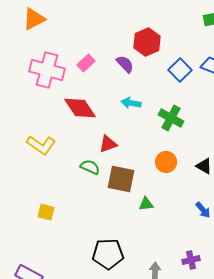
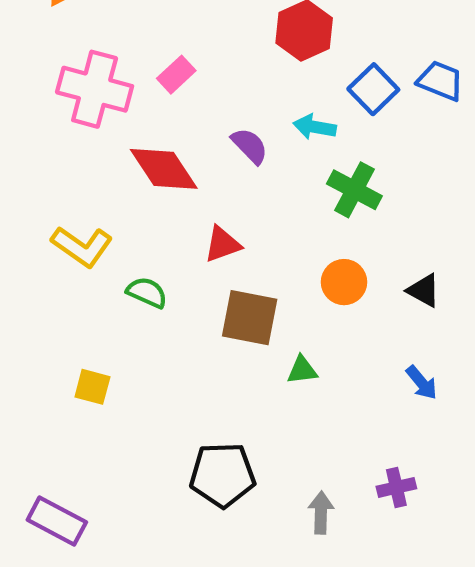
purple semicircle: (125, 64) -> (250, 146), moved
cyan arrow: (131, 103) -> (315, 127), moved
green semicircle: (90, 167) -> (147, 293), moved

